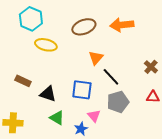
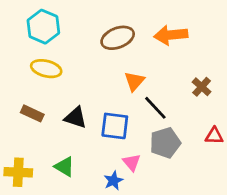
yellow ellipse: (46, 45) -> (46, 69), moved
brown cross: (151, 67) -> (202, 87), moved
black triangle: (48, 94) -> (76, 118), moved
green triangle: (57, 118) -> (64, 167), moved

